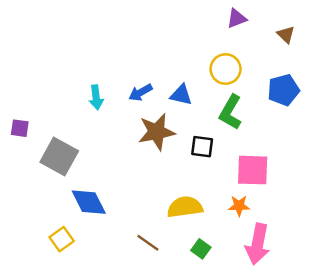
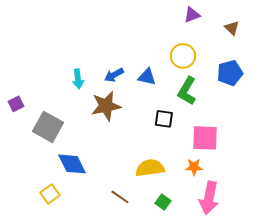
purple square: (20, 128) -> (16, 104), turned -35
brown star: (157, 132) -> (106, 106), moved

